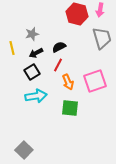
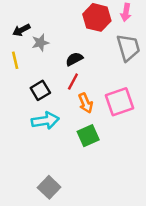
black arrow: (36, 53) -> (21, 30), moved
green square: (70, 108) -> (88, 136), turned -30
gray square: (24, 150) -> (49, 187), moved

